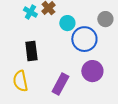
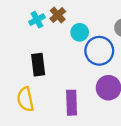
cyan cross: (30, 12) -> (37, 20), turned 32
purple rectangle: (60, 84) -> (72, 103), turned -30

